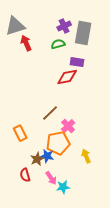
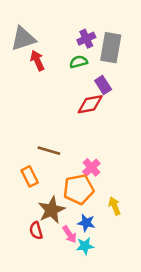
purple rectangle: (77, 62) -> (103, 85), turned 48
brown line: (50, 113) -> (49, 151), moved, turned 60
blue star: (47, 156) -> (86, 223), moved
brown star: (37, 159) -> (52, 210), size x1.5

